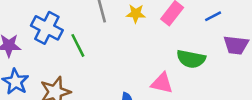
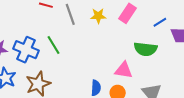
blue line: (213, 16) -> (160, 22), moved
blue cross: (47, 28) -> (26, 50), moved

